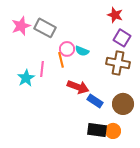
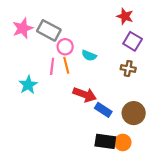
pink circle: (67, 49) -> (65, 47), moved
brown cross: (118, 63) -> (128, 69), size x0.6
pink line: (42, 69) -> (52, 66), moved

